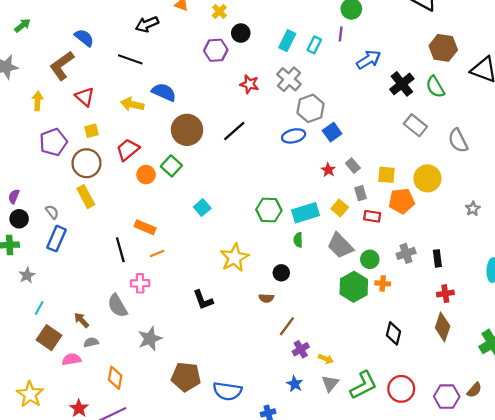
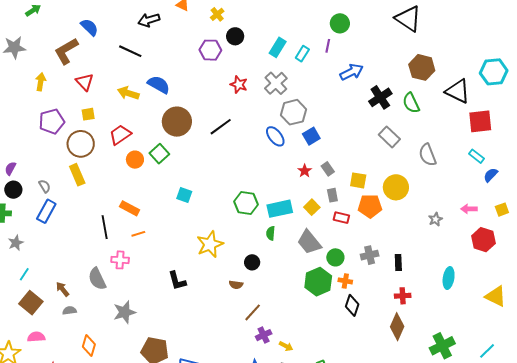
blue ellipse: (294, 136) -> (275, 136), turned 60
cyan square: (202, 208) -> (184, 195), turned -35
black diamond: (393, 333) -> (352, 305), moved
pink semicircle: (71, 359) -> (36, 337), moved

